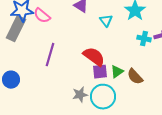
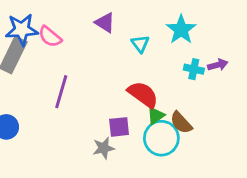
red semicircle: (94, 57) -> (143, 94), moved
purple square: (100, 72) -> (119, 127), moved
cyan circle: (103, 97) -> (161, 138), moved

